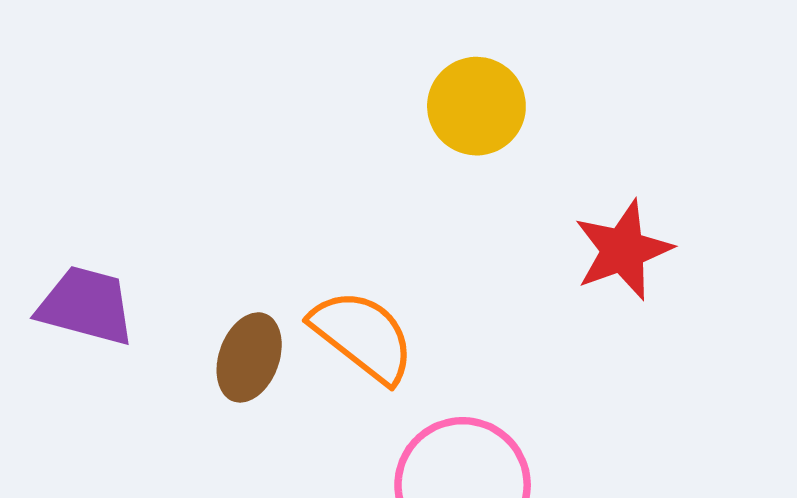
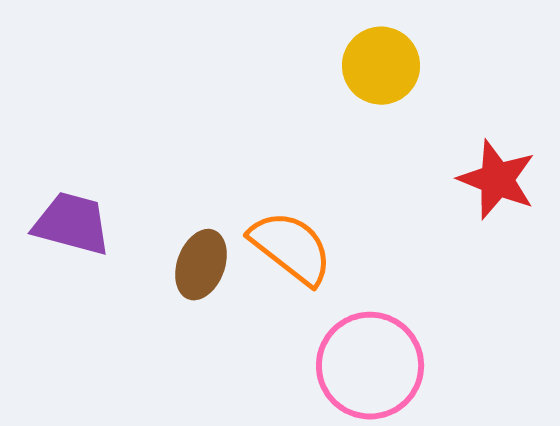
red star: (623, 250) -> (497, 180), turned -30

